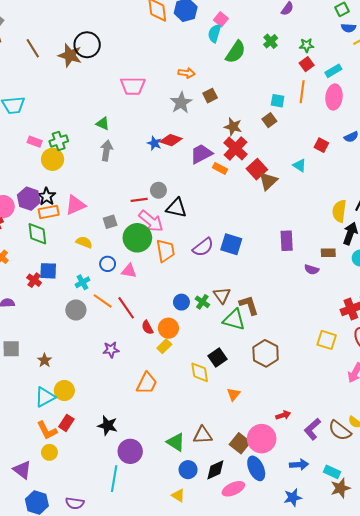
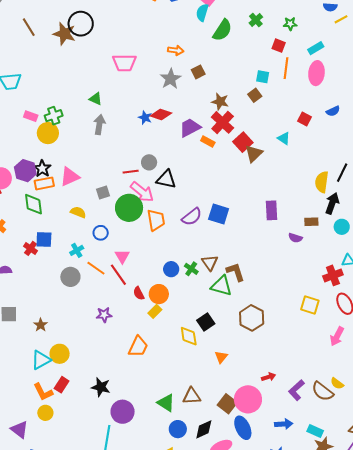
red square: (307, 64) -> (279, 46), moved, turned -32
pink triangle: (129, 271) -> (122, 256), moved, turned 49

